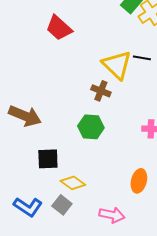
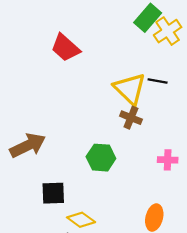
brown cross: (101, 91) -> (131, 118), moved
brown arrow: (25, 116) -> (28, 145), turned -48

